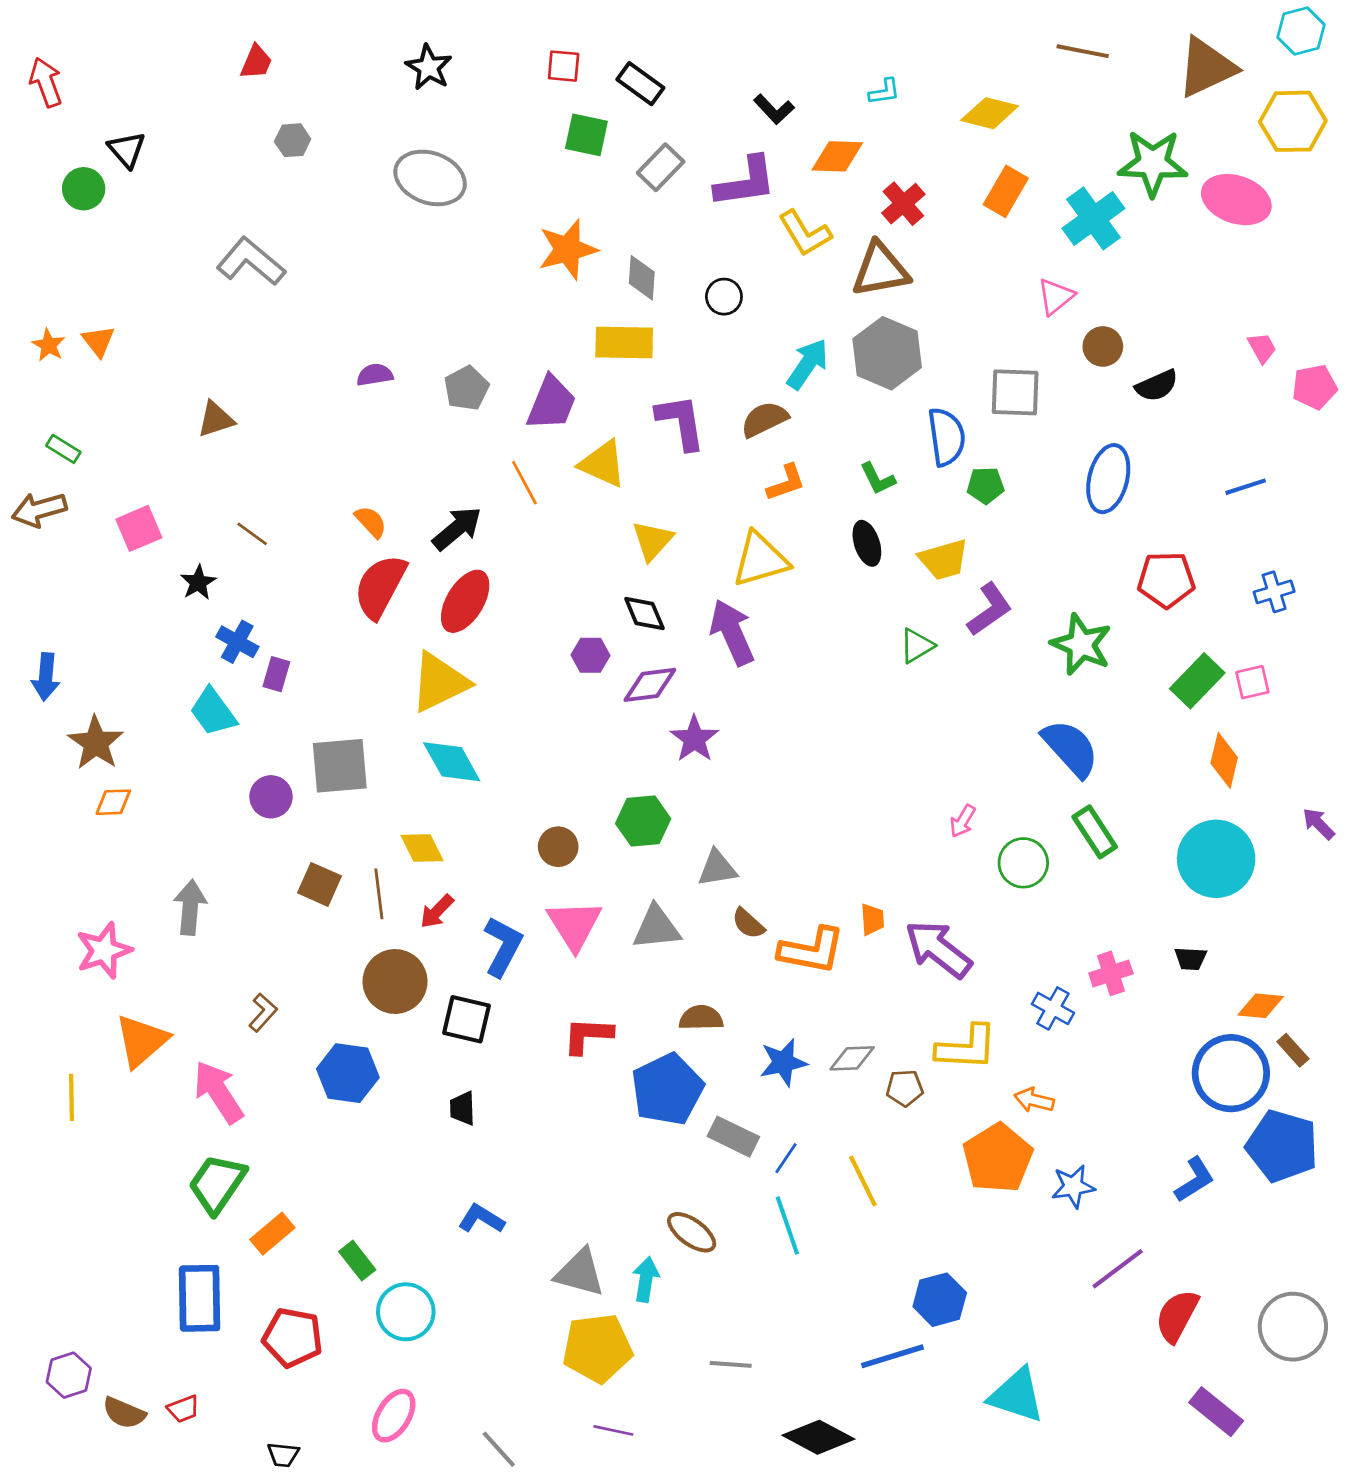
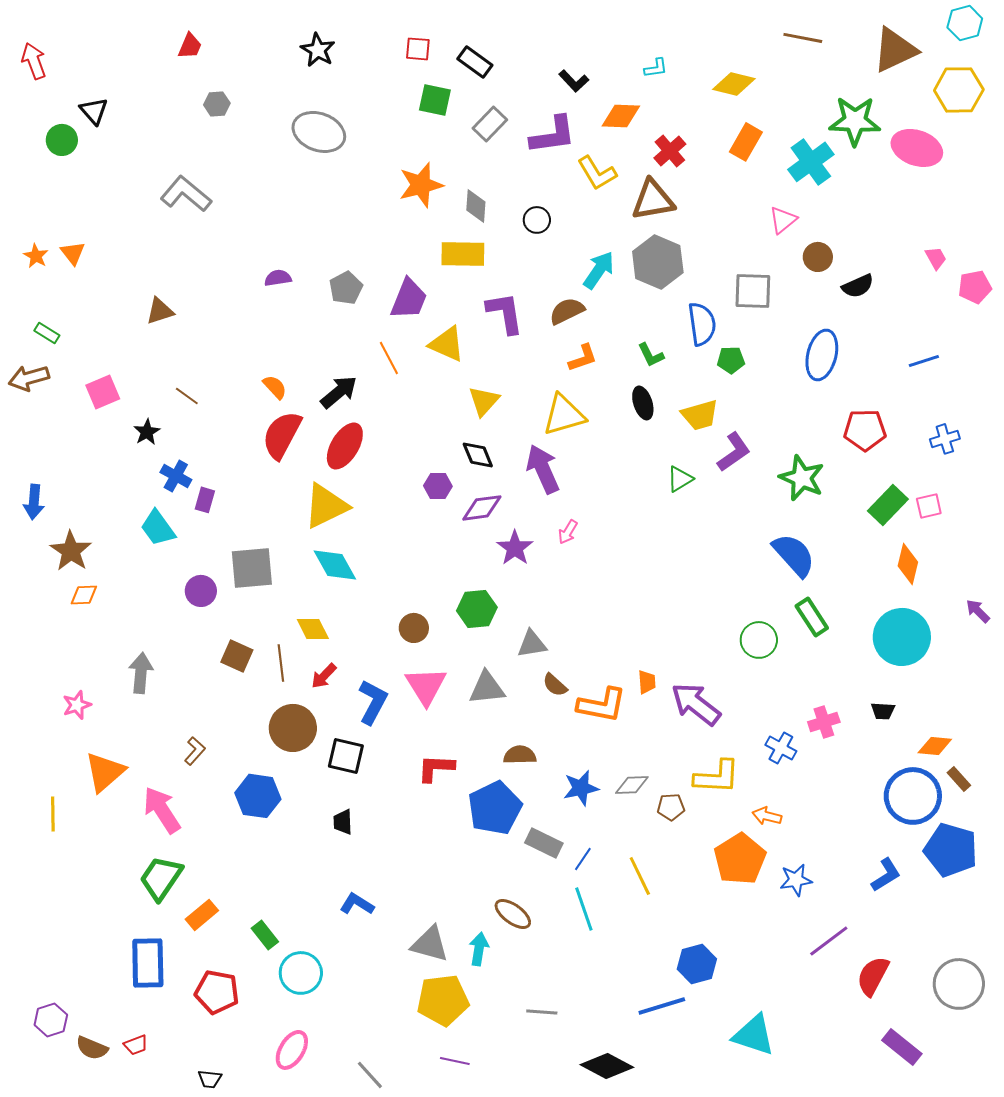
pink arrow: (963, 821) -> (568, 532), moved
pink star: (104, 950) -> (77, 705), size x0.7

